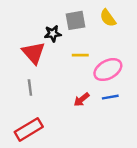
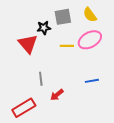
pink ellipse: (108, 70) -> (90, 40), moved
gray line: (30, 88) -> (41, 79), moved
red arrow: (82, 99) -> (57, 95), moved

